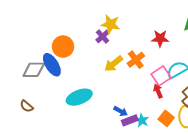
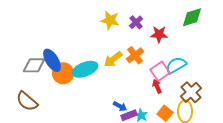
purple cross: (102, 36) -> (136, 22), moved
orange circle: (63, 47) -> (63, 73), moved
cyan ellipse: (79, 97) -> (85, 69), moved
brown semicircle: (27, 106) -> (27, 101), size x1.6

